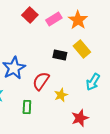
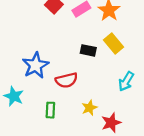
red semicircle: (41, 81) -> (66, 80), turned -138
yellow star: (61, 95) -> (89, 108), moved

